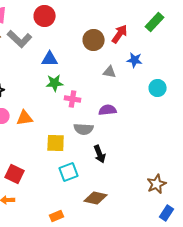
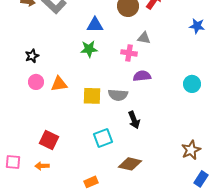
blue triangle: (50, 59) -> (95, 25), moved
blue star: (135, 60) -> (197, 26), moved
cyan circle: (158, 88) -> (192, 84), moved
pink cross: (73, 99) -> (129, 53), moved
yellow square: (56, 143) -> (92, 96), moved

